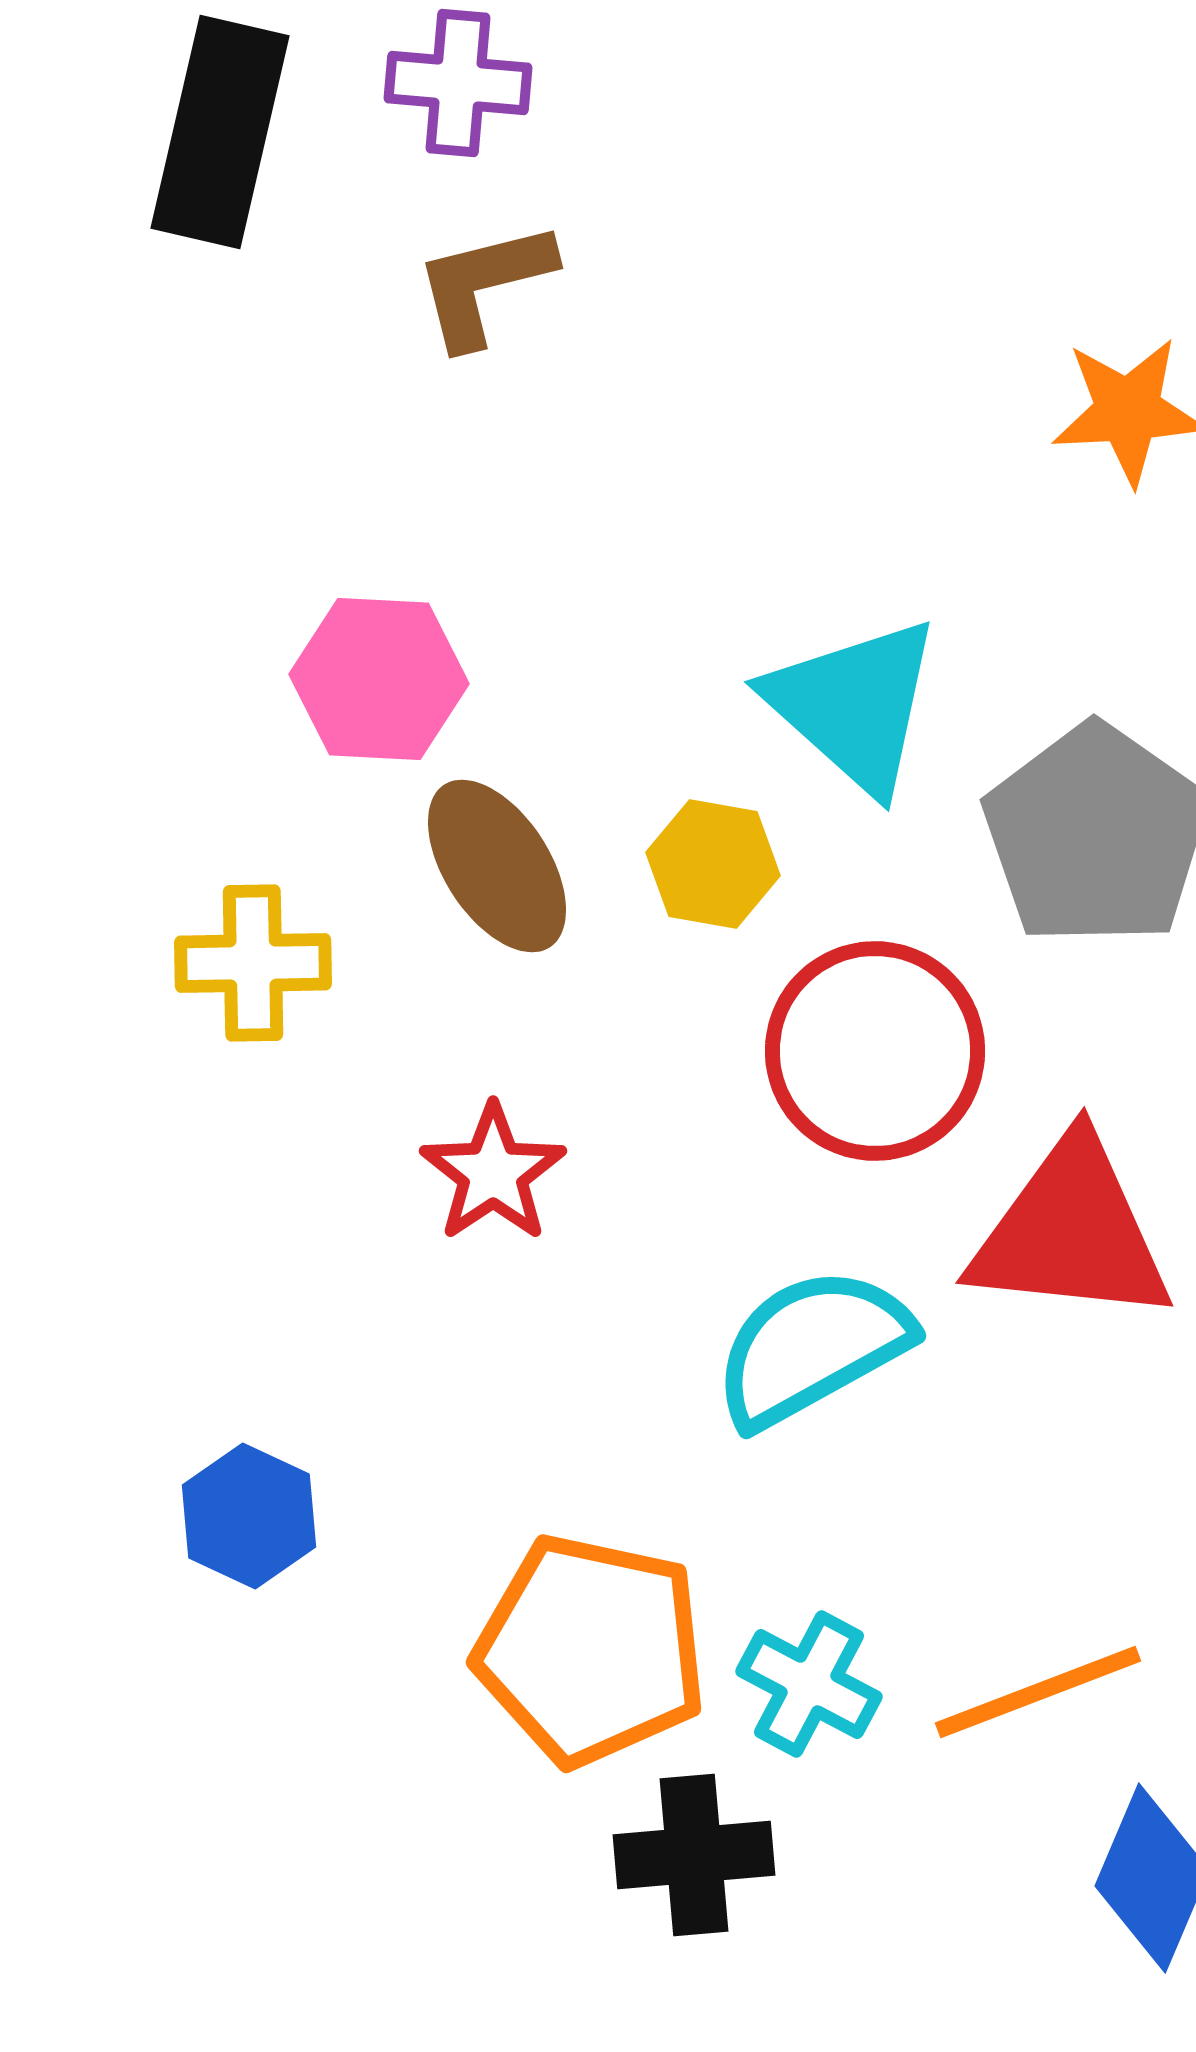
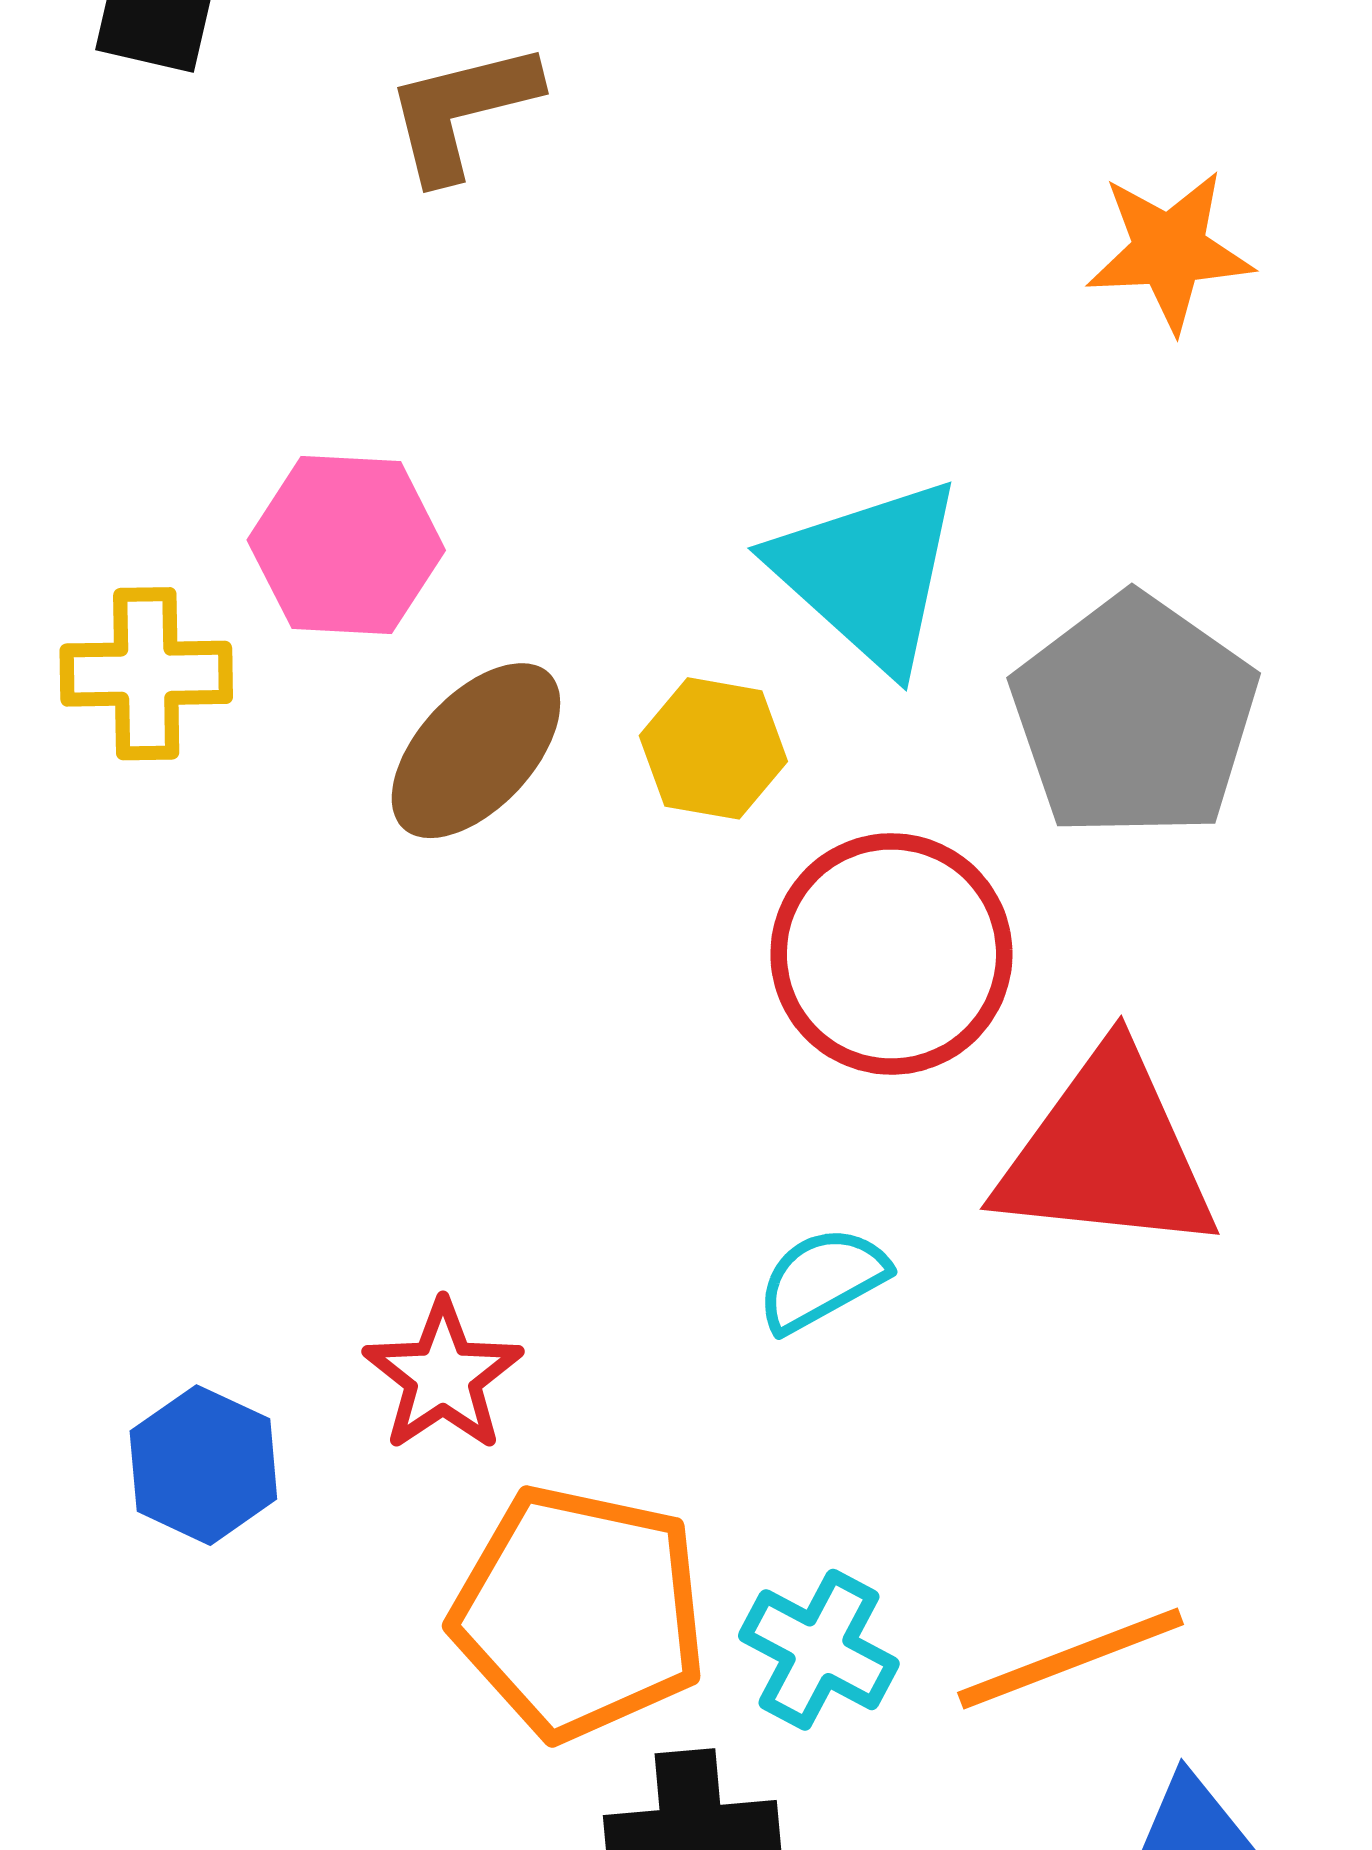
brown ellipse: (497, 866) -> (476, 751), turned 76
yellow cross: (253, 963) -> (146, 674), moved
red star: (493, 1173) -> (443, 1376), moved
cyan semicircle: (812, 1347) -> (822, 1279), size x0.6

